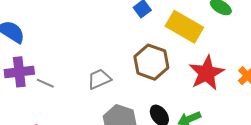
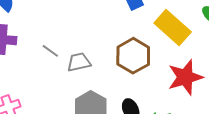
gray line: (45, 83) -> (50, 51), moved

